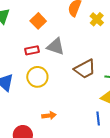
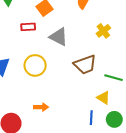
yellow cross: (97, 19) -> (103, 31), moved
red rectangle: (32, 50) -> (28, 27), moved

